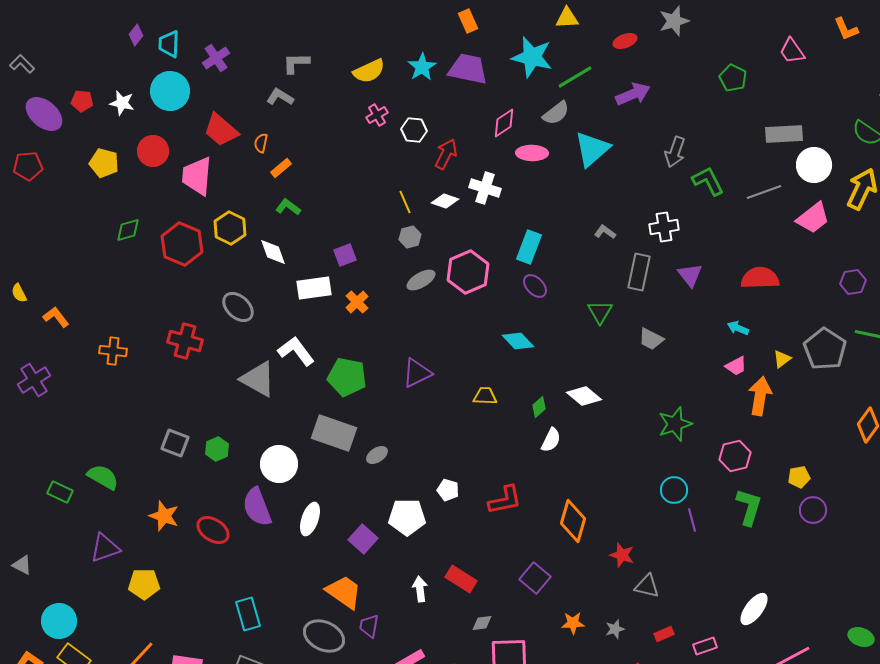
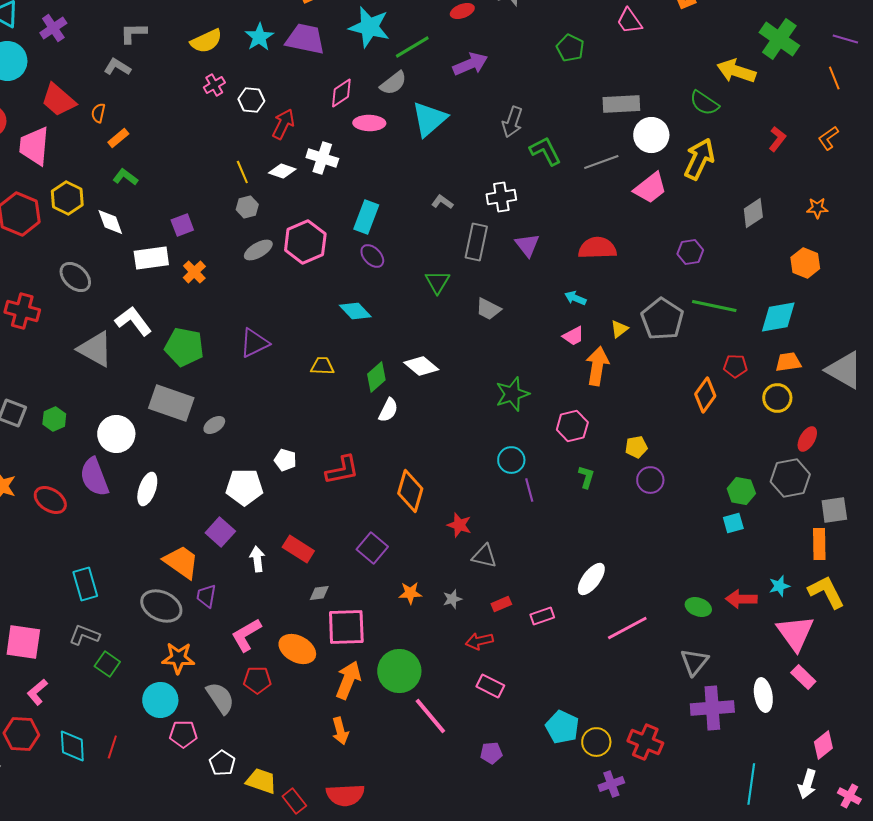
green diamond: (539, 407) -> (376, 377), size x1.4
green L-shape: (749, 507) -> (586, 477), size x0.6
purple square: (363, 539) -> (220, 532), moved

